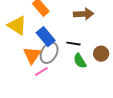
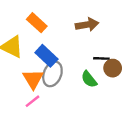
black line: (73, 44) -> (101, 58), moved
pink line: (41, 71) -> (32, 101), moved

